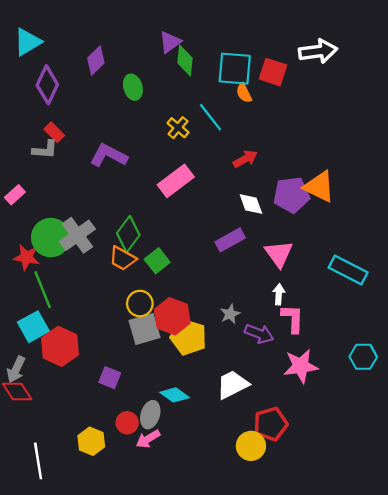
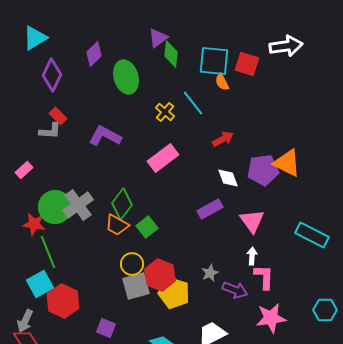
green ellipse: (133, 87) -> (126, 77), size x1.5

